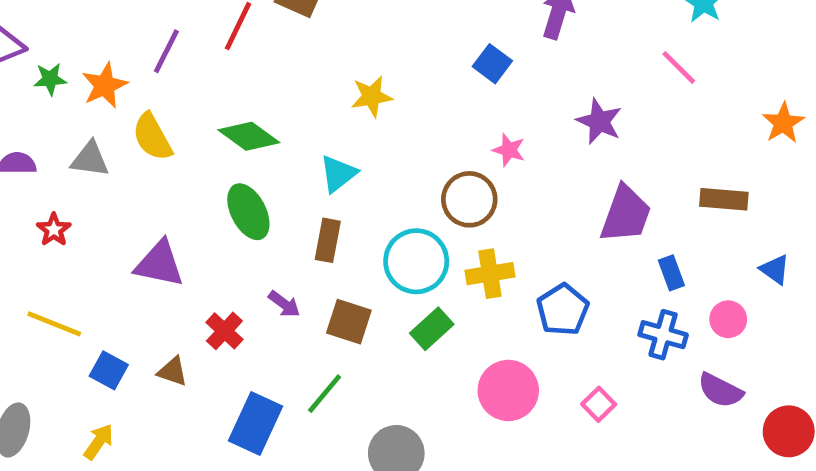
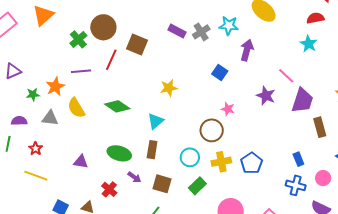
purple line: (166, 51) -> (81, 71), turned 60
pink line: (679, 67) -> (286, 76), moved
green star: (50, 79) -> (33, 95), moved
brown rectangle: (724, 199) -> (320, 127), turned 72
green ellipse: (248, 212) -> (119, 153), moved, turned -45
purple trapezoid: (626, 214) -> (302, 101), moved
cyan circle: (416, 261) -> (190, 157), size x0.7
purple triangle: (159, 264) -> (81, 162), size x0.7
blue pentagon: (563, 310) -> (252, 163), moved
yellow line: (54, 324) -> (36, 176), moved

